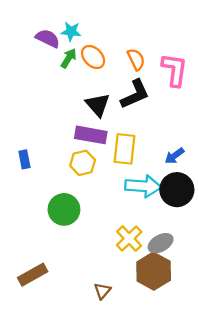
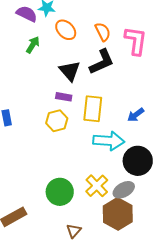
green arrow: (69, 58) -> (33, 45), moved
purple rectangle: (91, 135) -> (64, 97), size x0.6
black circle: (177, 190) -> (138, 161), moved
green circle: (64, 209) -> (60, 192), moved

